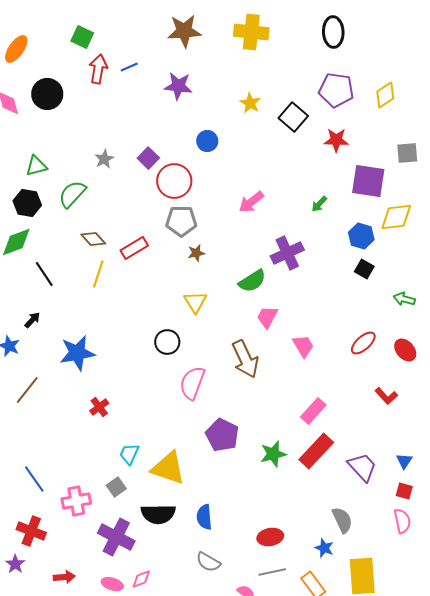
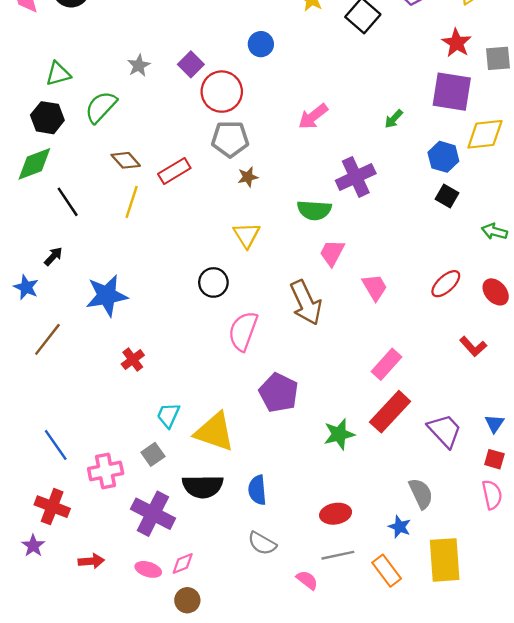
red star: (336, 140) -> (456, 43), moved, turned 30
green semicircle: (252, 281) -> (314, 210), turned 36
green star: (273, 454) -> (339, 434), moved

